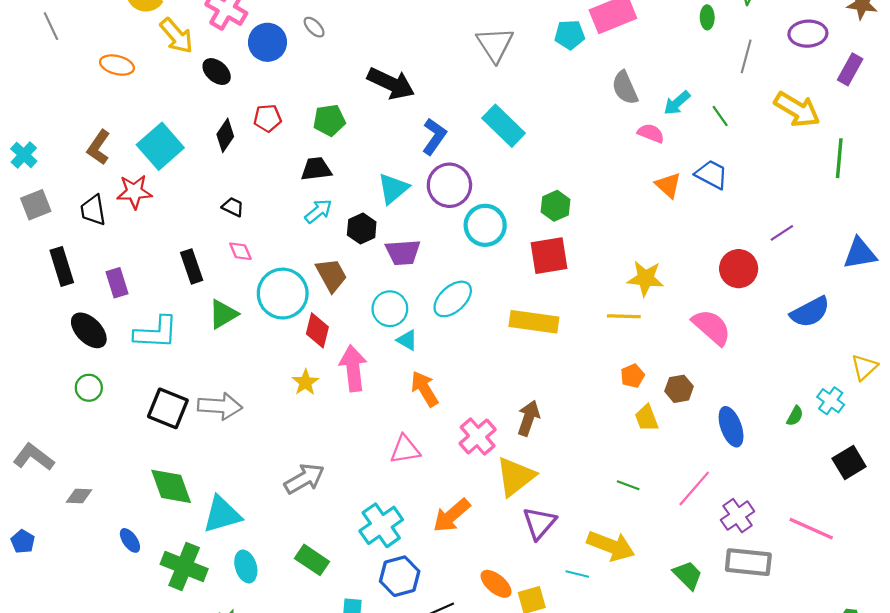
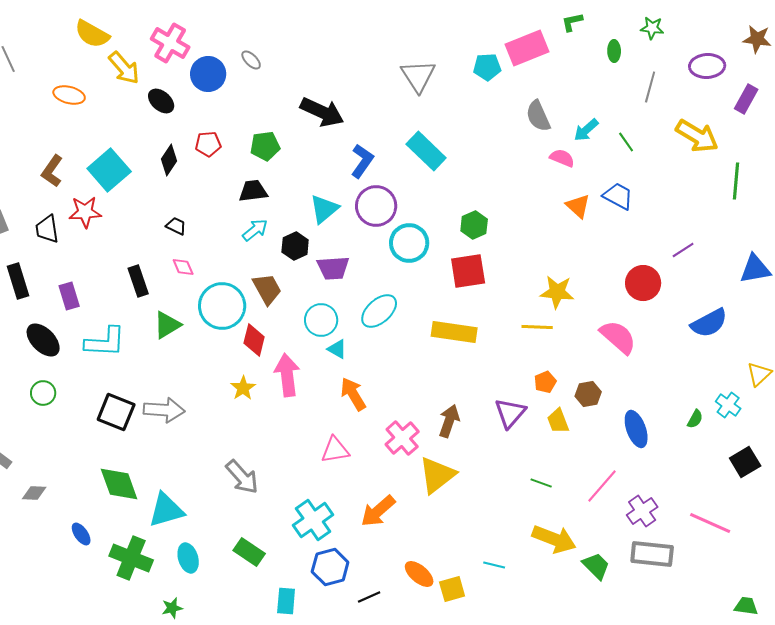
gray arrow: (304, 479) -> (242, 477), turned 78
purple triangle: (539, 523) -> (510, 413), moved
yellow arrow: (611, 546) -> (554, 539), moved

